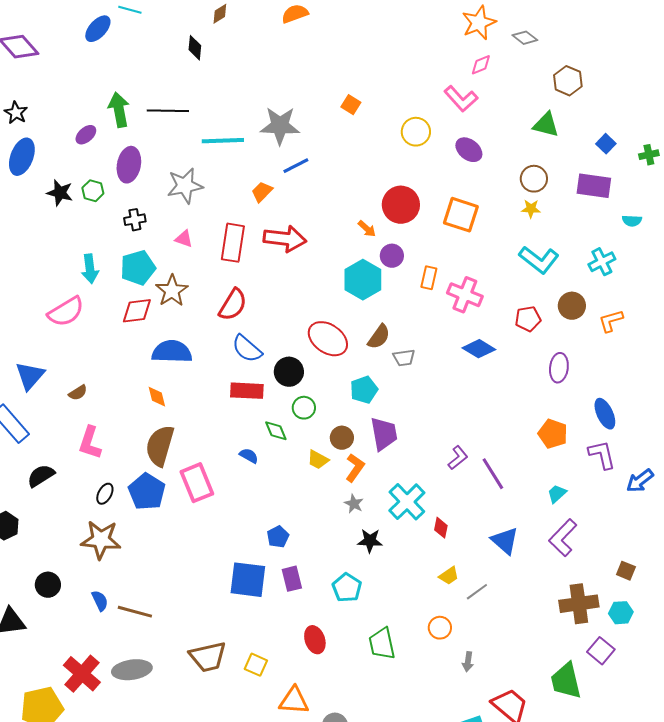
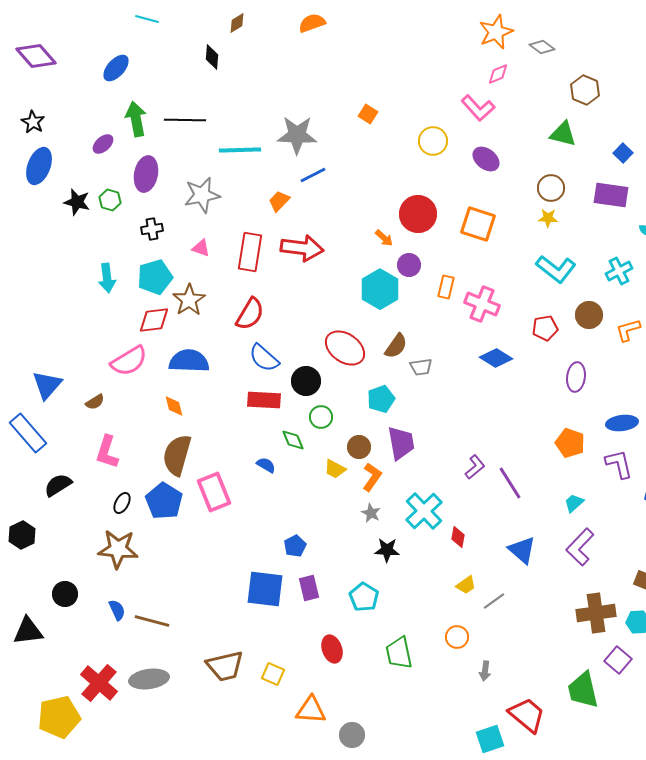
blue ellipse: (98, 29) -> (116, 68), moved
pink semicircle: (66, 312) -> (129, 361), moved
blue ellipse: (605, 414) -> (622, 423), turned -72

